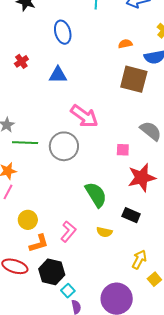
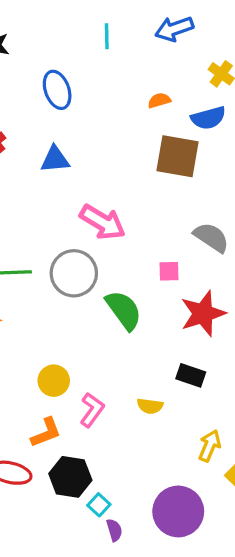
green semicircle: (96, 195) -> (124, 310), moved
yellow circle: (28, 220) -> (54, 381), moved

